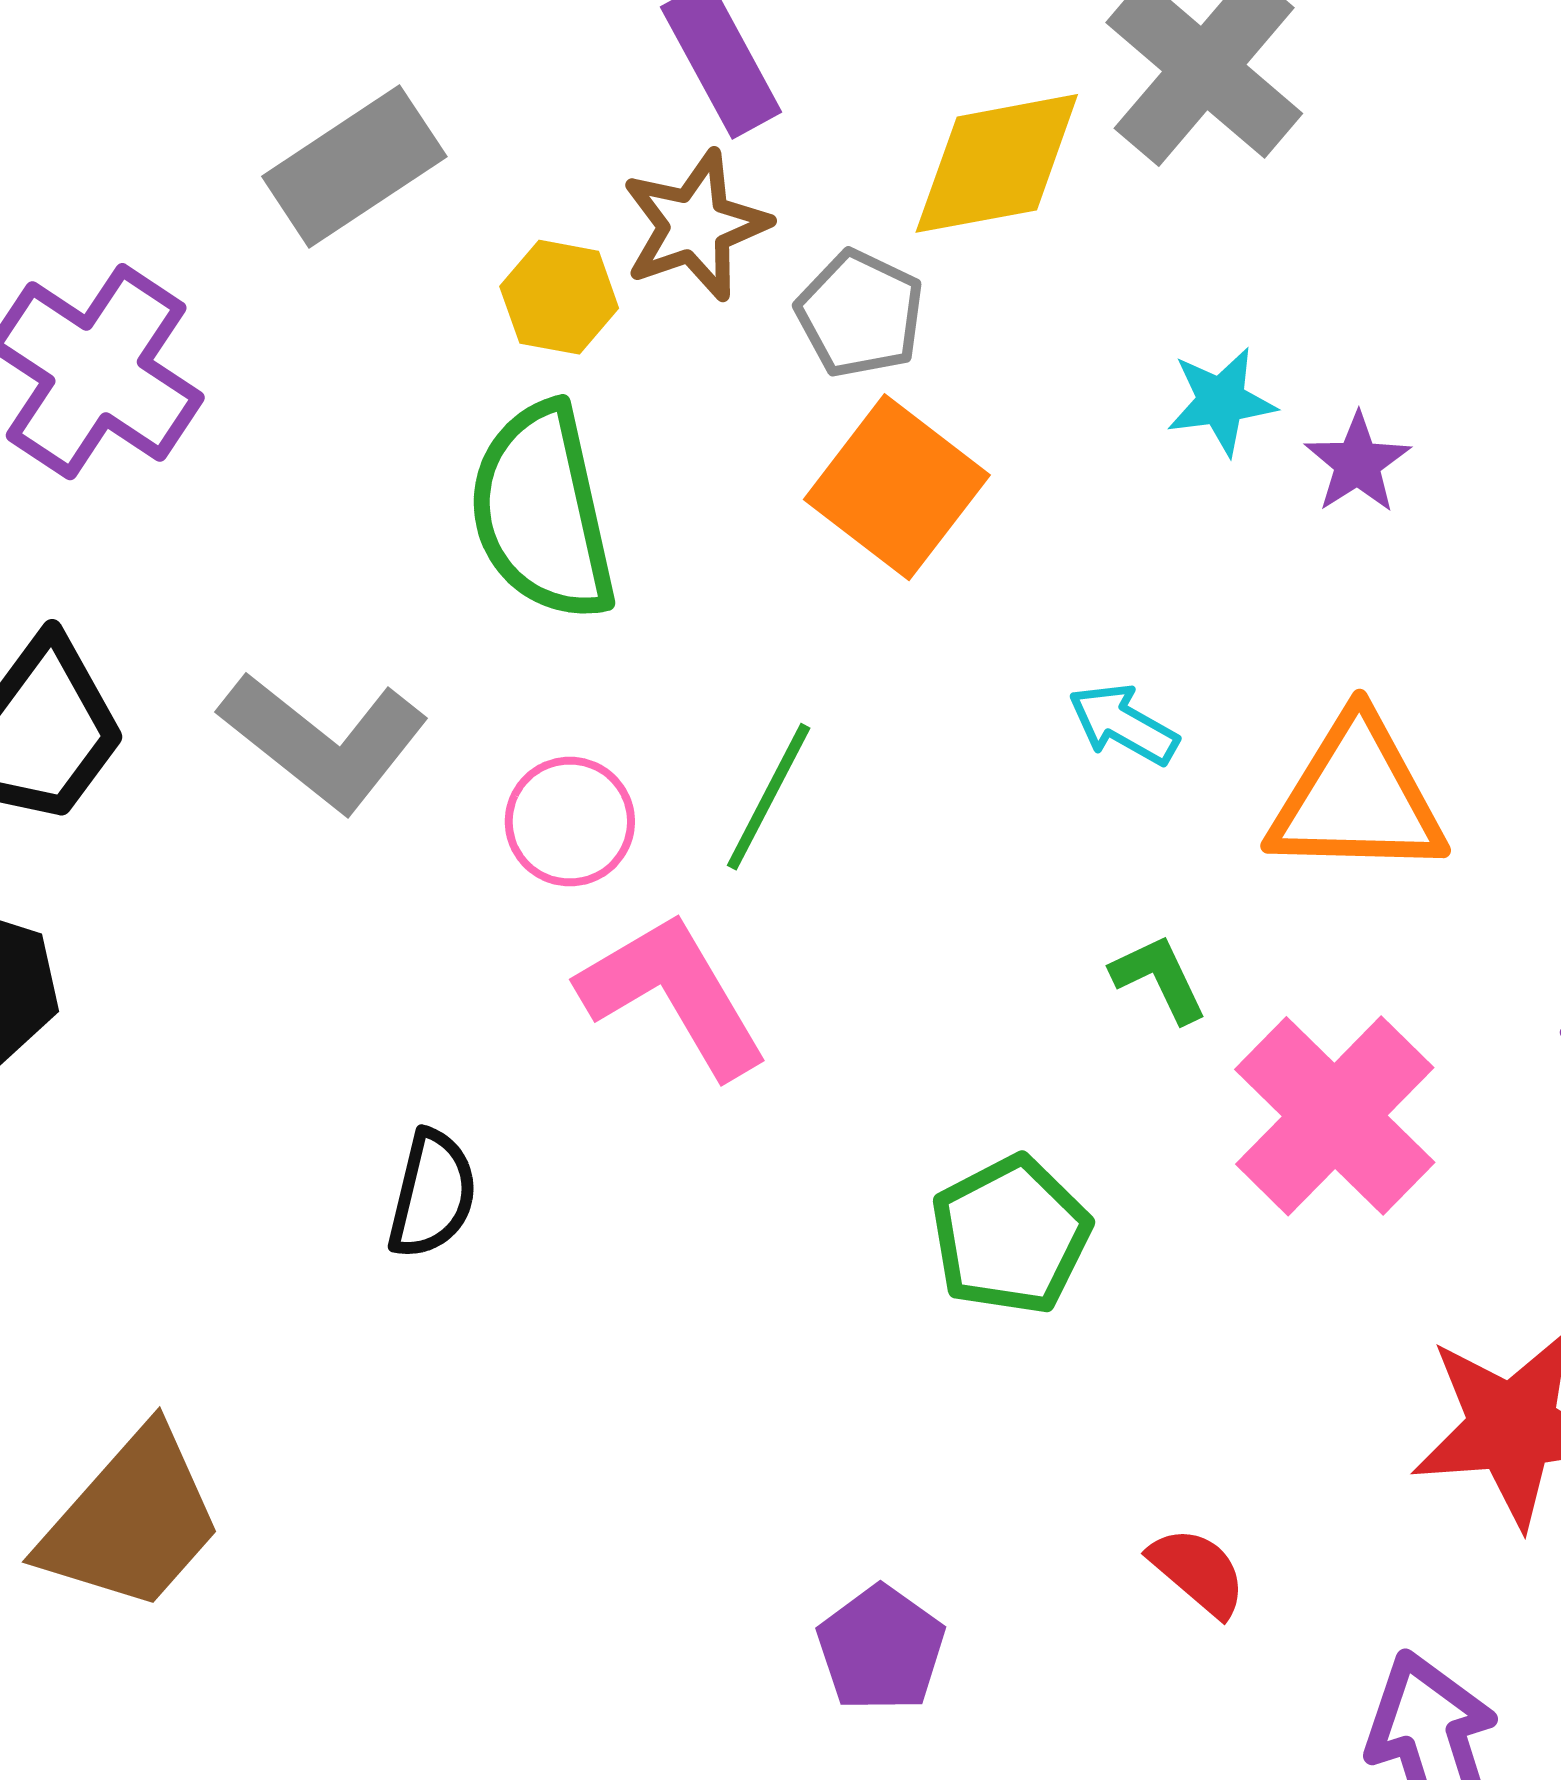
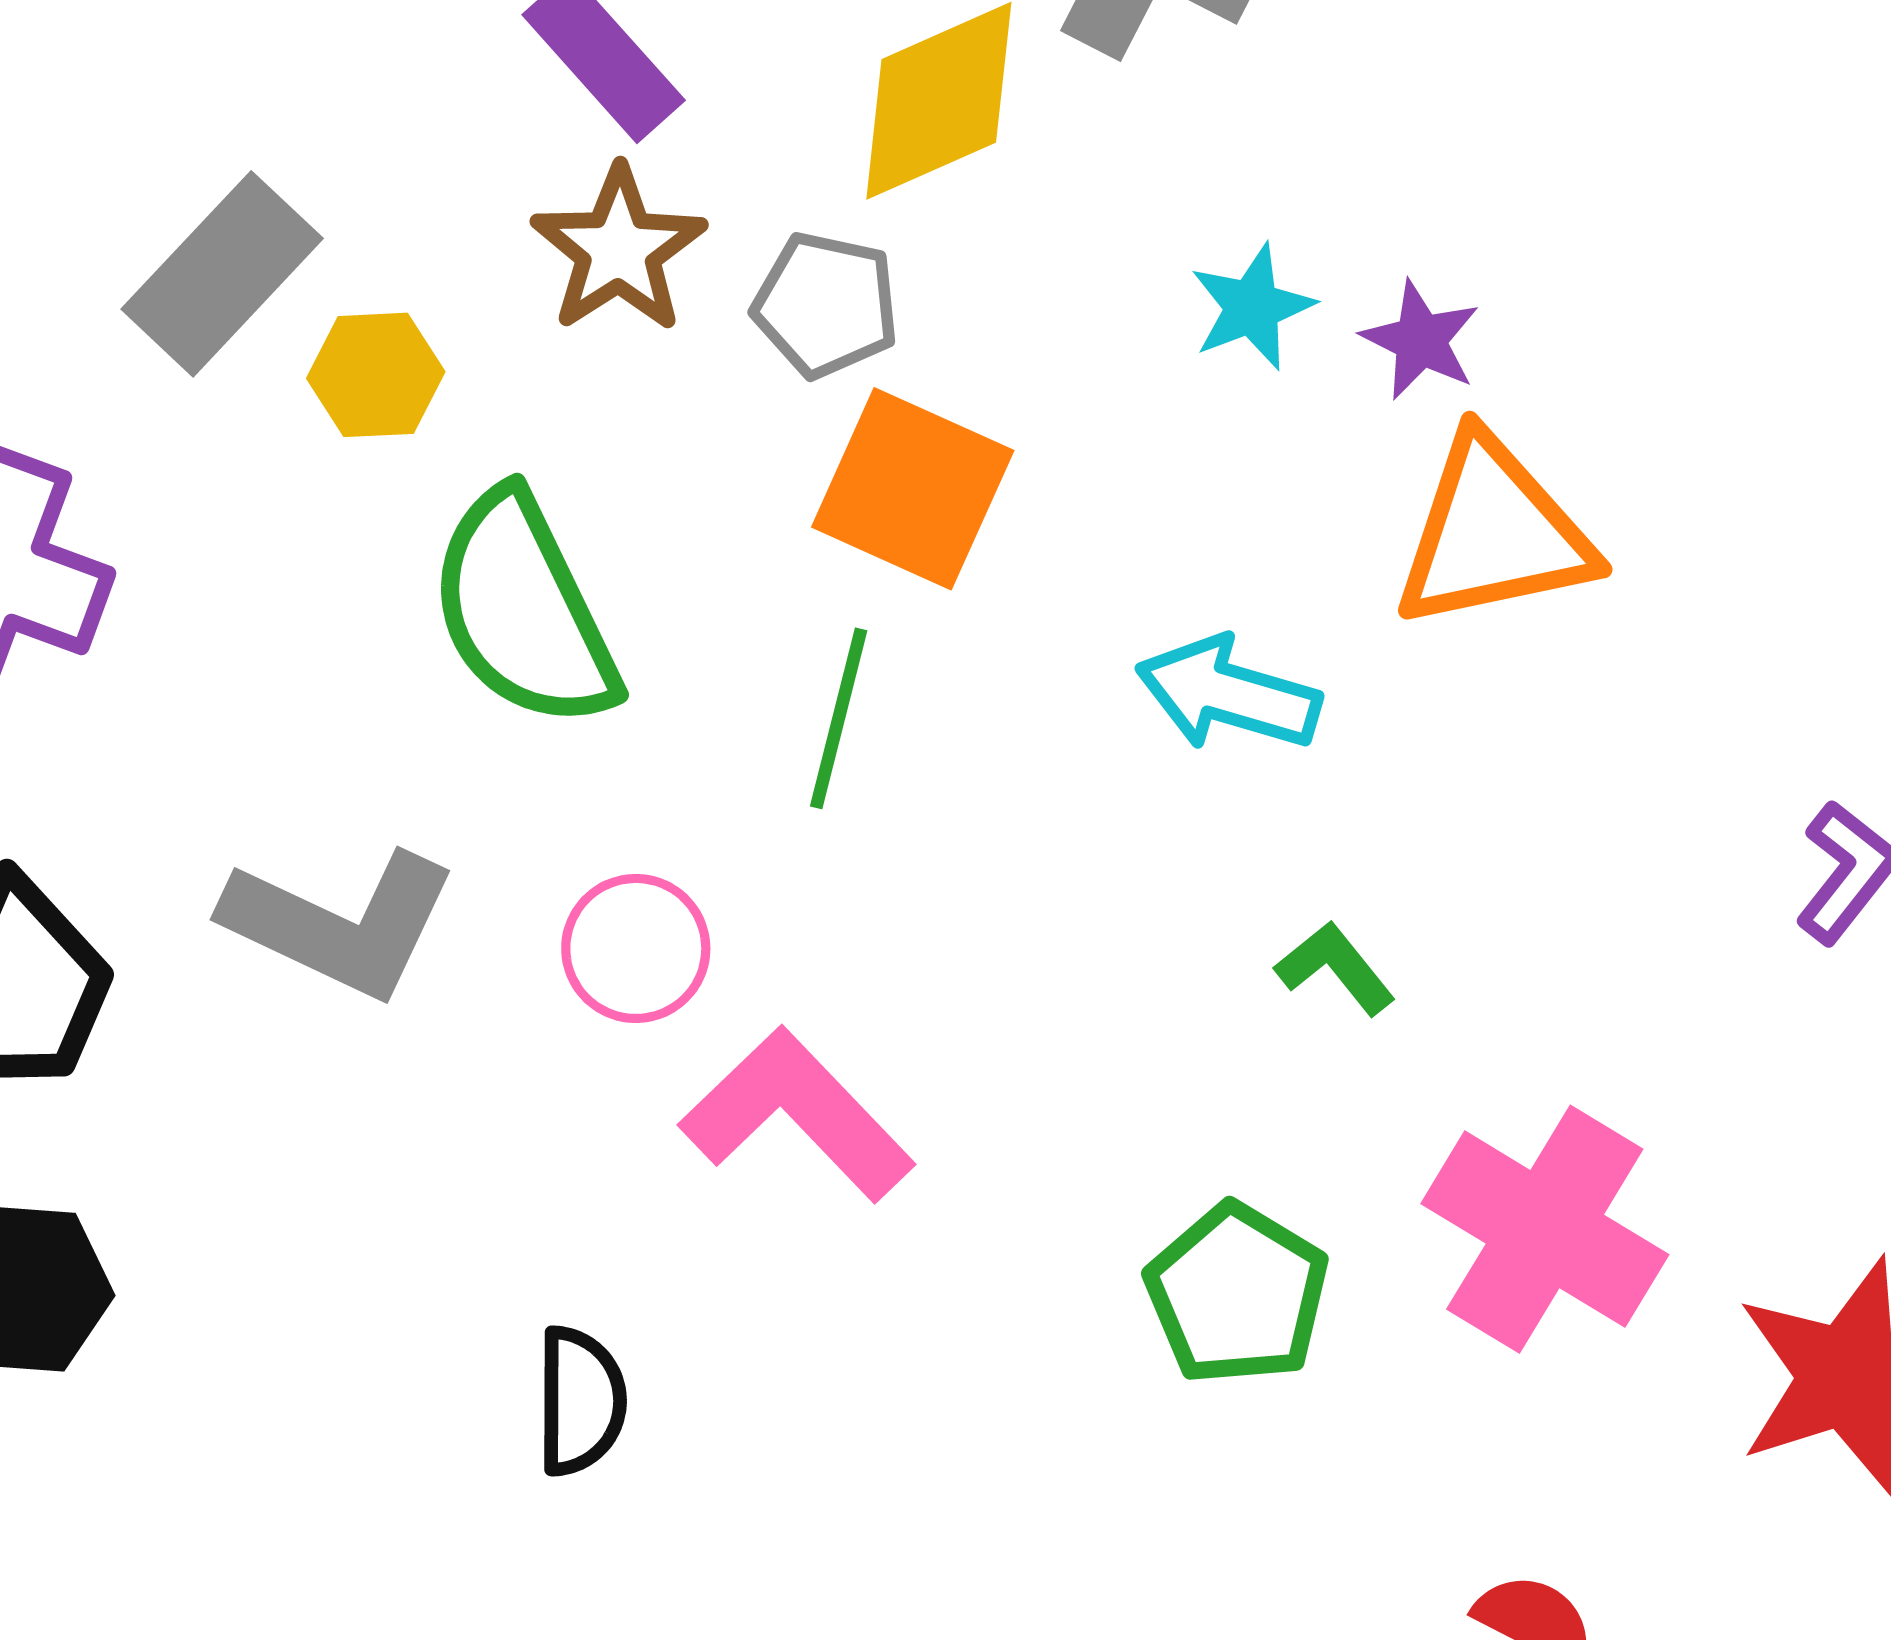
yellow hexagon: (559, 297) -> (376, 375), moved
cyan arrow: (1123, 724) -> (1228, 694), size x1.4
green line: (769, 797) -> (839, 718), moved
orange triangle: (1357, 798) -> (1493, 533), moved
pink cross: (1335, 1116) -> (1545, 1229), moved

